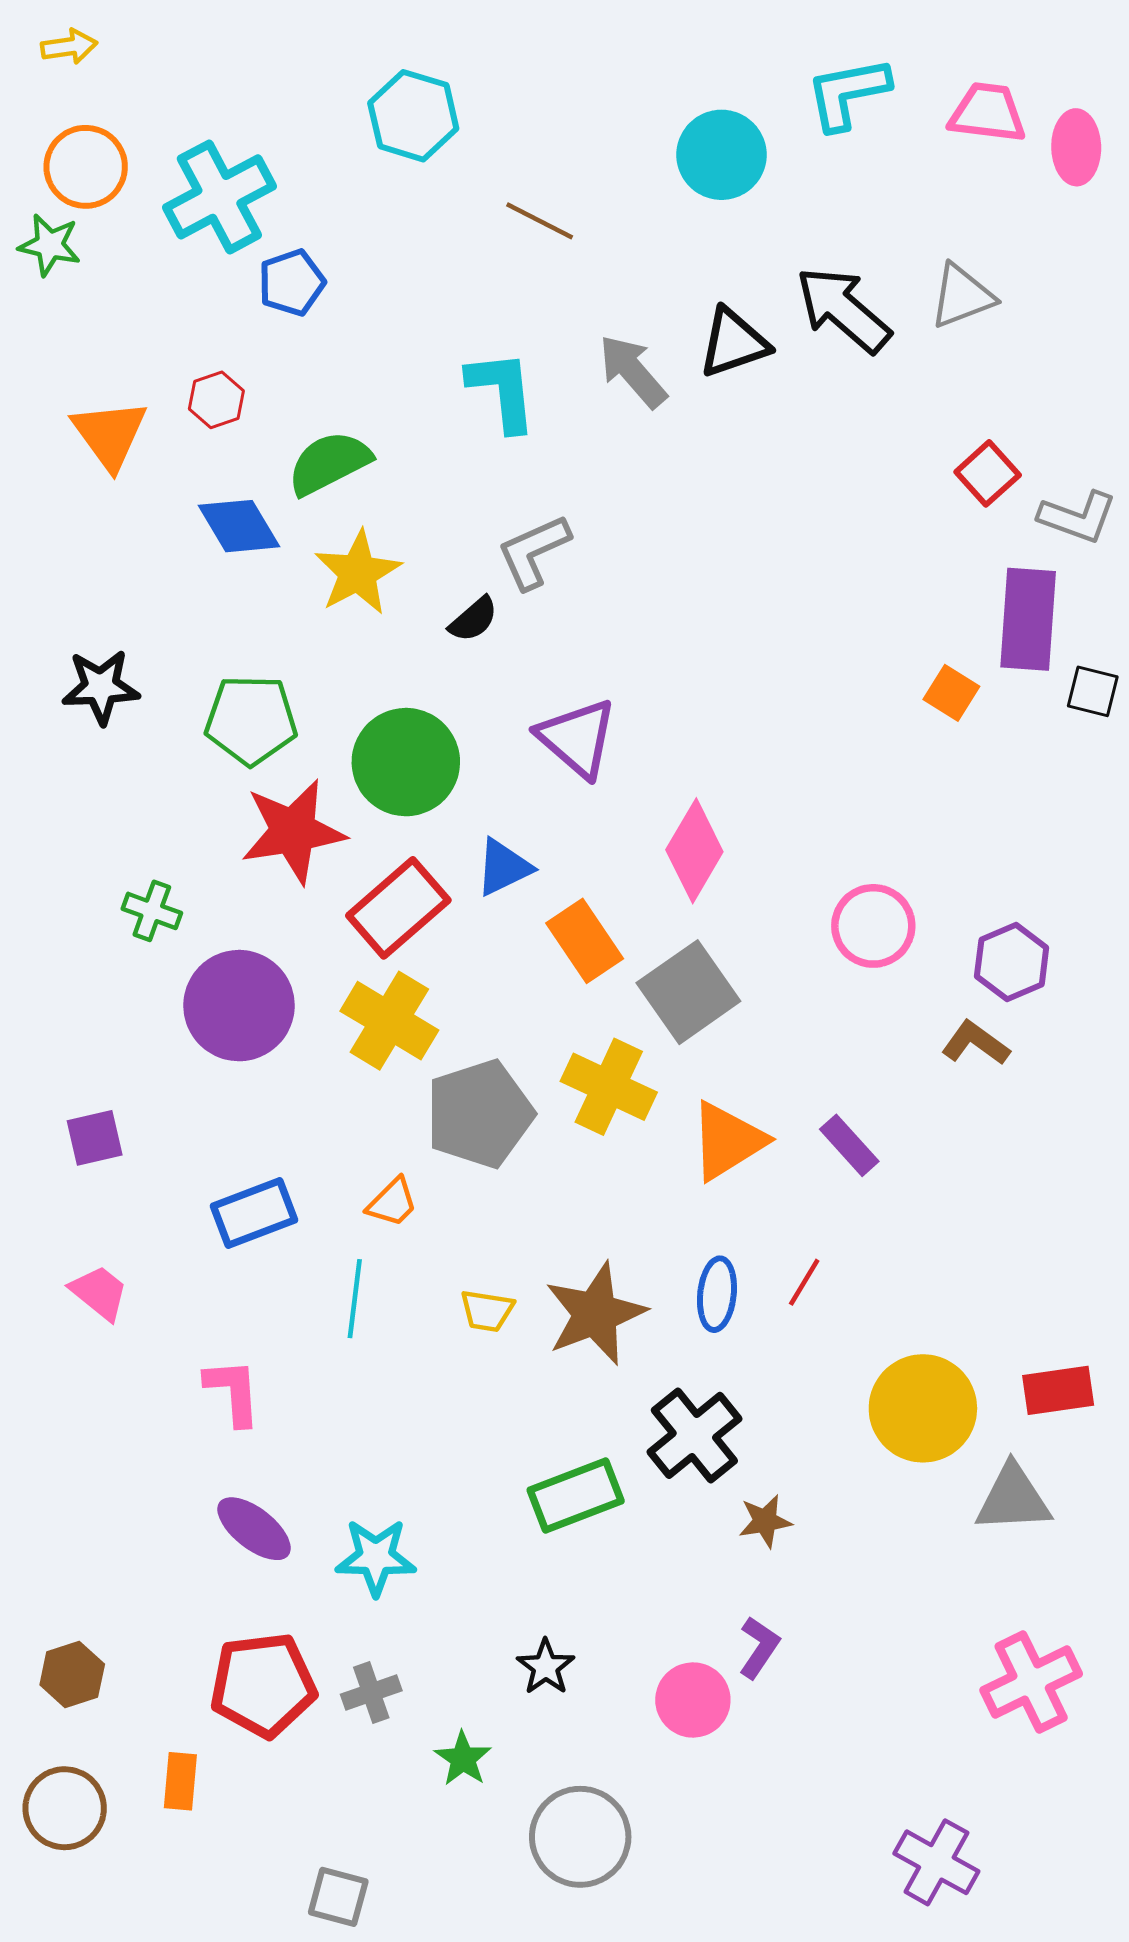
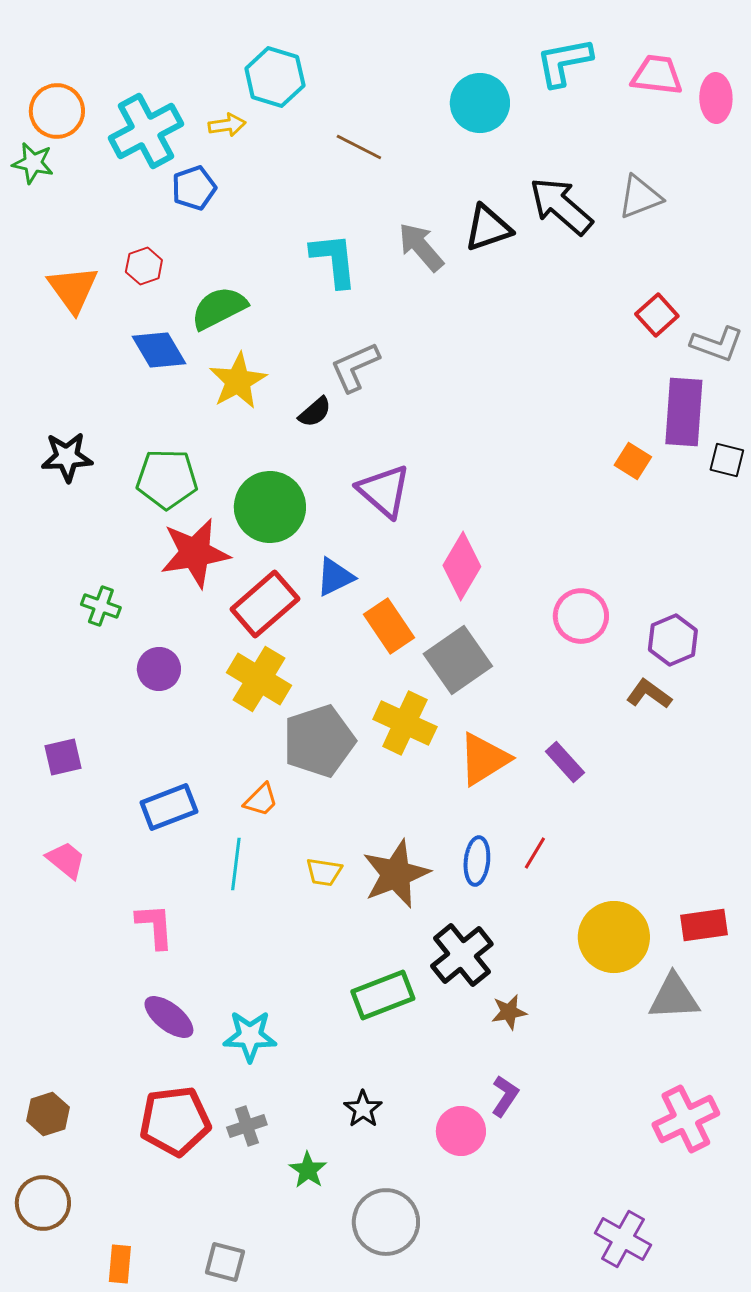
yellow arrow: (69, 47) -> (227, 125), moved
purple circle: (239, 1006) -> (159, 669), size x0.6
orange rectangle: (180, 1781) -> (120, 1264), moved

